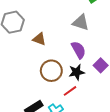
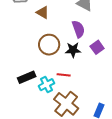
red line: (70, 91) -> (64, 75), moved, turned 32

